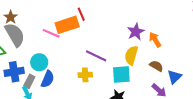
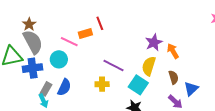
orange rectangle: (67, 25) -> (85, 34), size x0.6
cyan circle: (39, 62) -> (59, 59), moved
brown semicircle: (156, 66) -> (173, 77), turned 40
blue cross: (14, 72) -> (33, 68), moved
cyan square: (121, 74) -> (138, 85), turned 36

